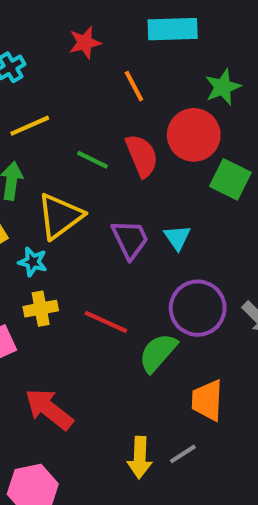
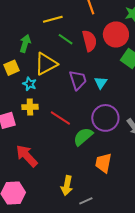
yellow line: (30, 126) -> (53, 19), moved
gray line: (183, 454) -> (86, 201), moved

